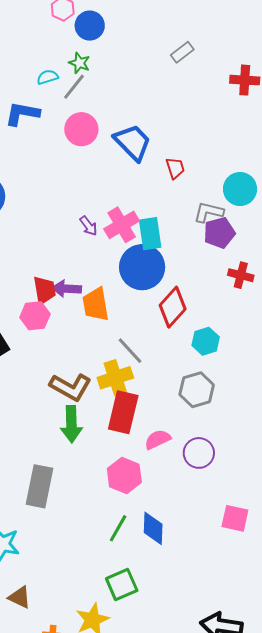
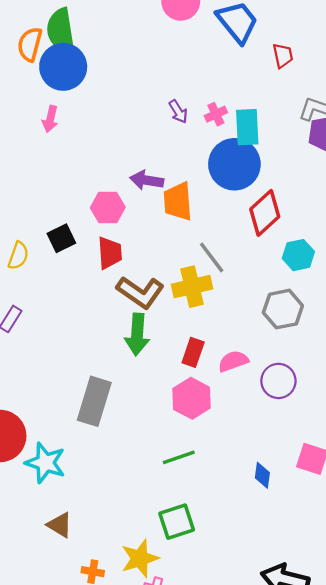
pink cross: (122, 225) -> (216, 114), size x0.6
red trapezoid: (44, 290) -> (110, 253), moved
red rectangle: (123, 412) -> (193, 352), moved, size x0.6
green line: (118, 528) -> (179, 457), turned 36
blue diamond: (153, 528) -> (262, 475), moved, size x0.7

